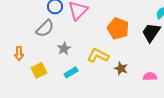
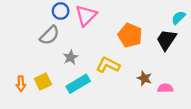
orange arrow: (19, 53) -> (21, 84), moved
brown star: (121, 68) -> (144, 78), moved
cyan rectangle: (71, 72) -> (78, 84), size x1.5

